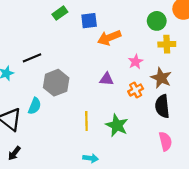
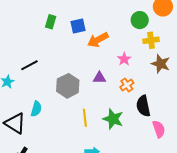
green rectangle: (60, 13) -> (51, 22), turned -32
brown star: (161, 78) -> (161, 64), moved
gray hexagon: (56, 83) -> (68, 86), moved
black semicircle: (162, 106) -> (143, 106), moved

